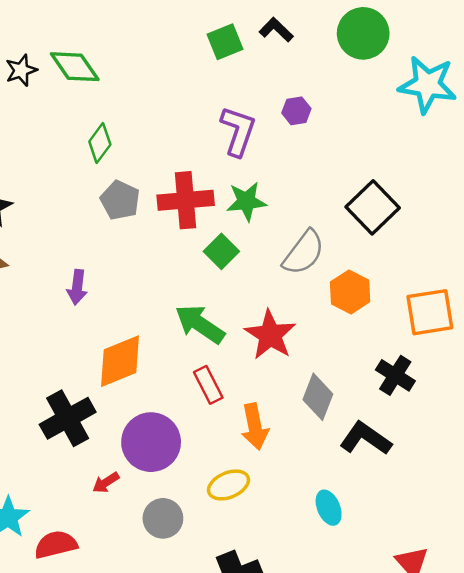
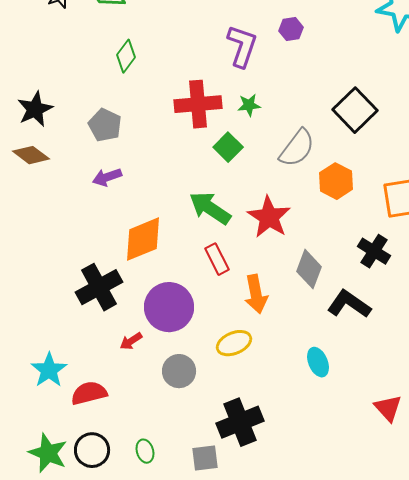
gray pentagon: (120, 200) -> (105, 125), moved
green star: (246, 201) -> (249, 105), size x0.7
purple arrow: (77, 287) -> (107, 177), turned 64

